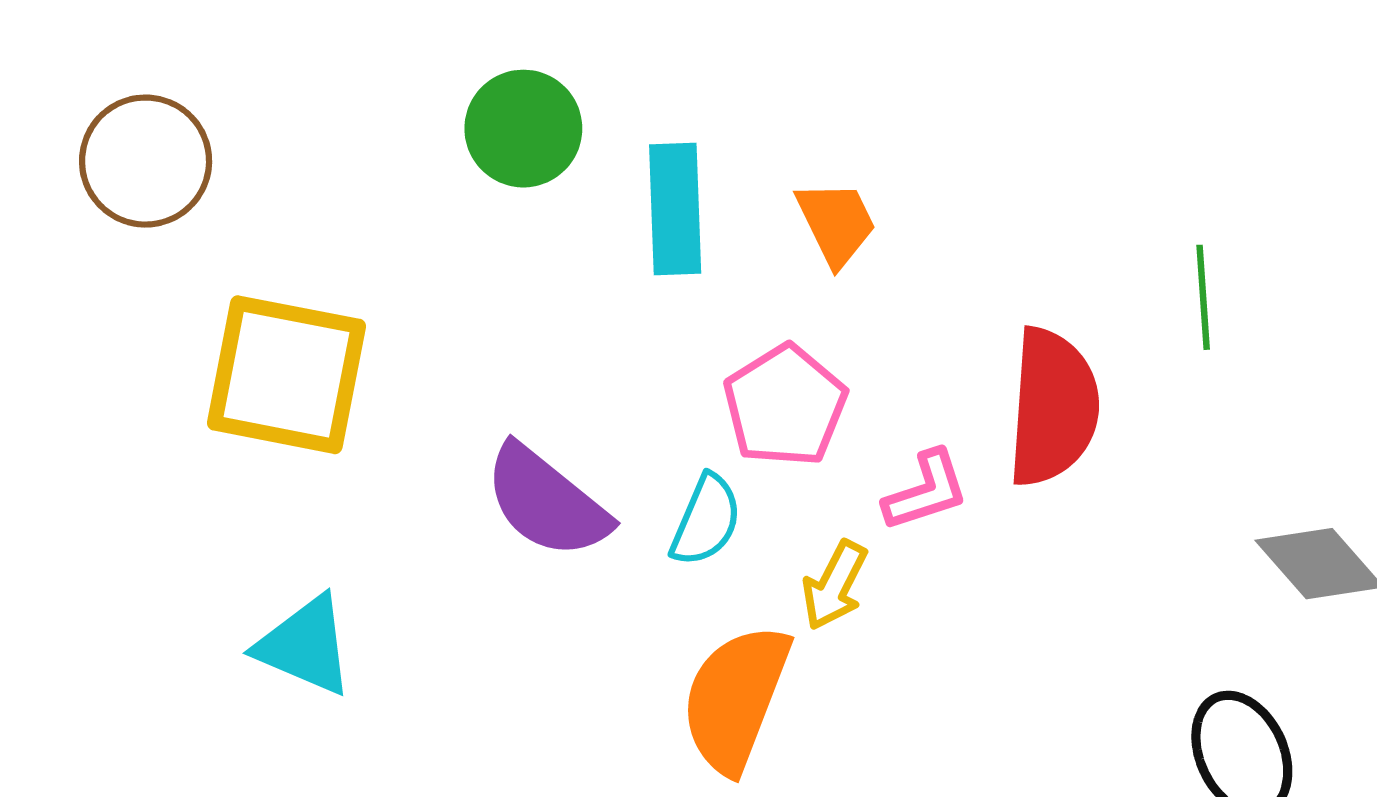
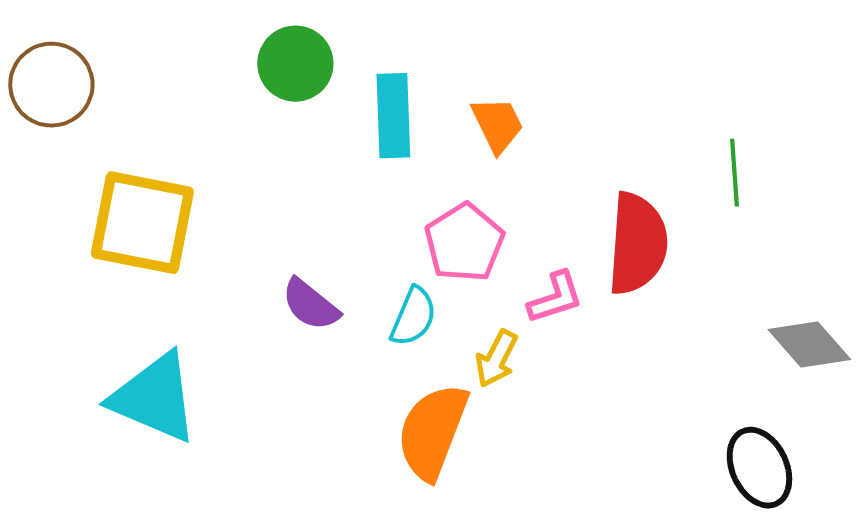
purple semicircle: (547, 502) -> (310, 305), size x0.7
cyan triangle: (305, 646) -> (154, 398), size x1.4

